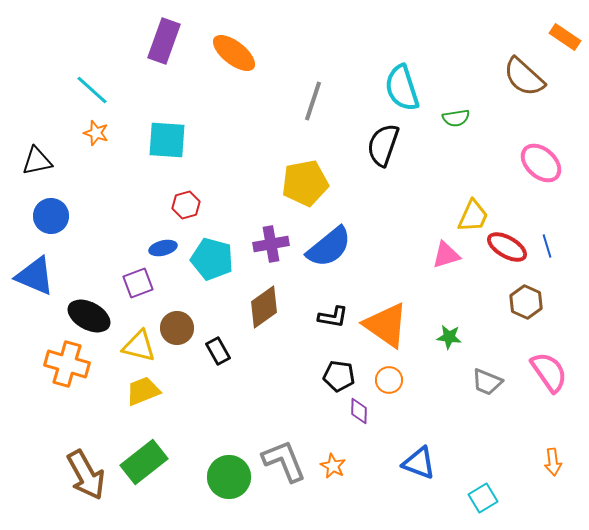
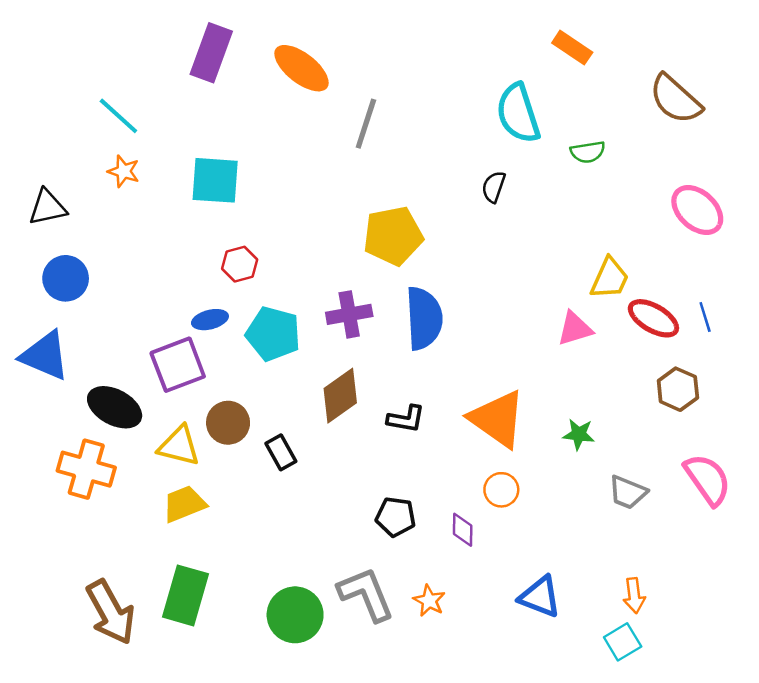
orange rectangle: (565, 37) -> (572, 48), moved
gray line: (313, 101) -> (366, 124), moved
black semicircle: (383, 145) -> (494, 187), size x0.6
blue semicircle: (329, 247) -> (424, 318), turned -54
purple square: (138, 283) -> (178, 365), size x1.4
black L-shape: (333, 317) -> (406, 419), moved
black pentagon: (339, 376) -> (396, 517), moved
green rectangle: (144, 462) -> (185, 595), turned -36
orange arrow: (553, 462) -> (634, 595), moved

